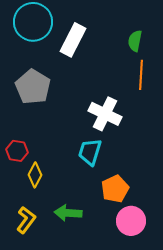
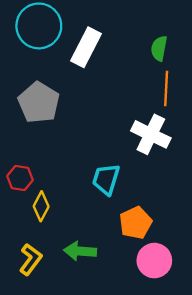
white cross: (105, 114) -> (151, 134), moved

